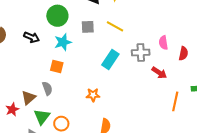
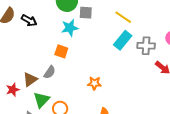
gray square: (88, 27) -> (86, 13), moved
black arrow: (32, 37) -> (29, 20), moved
cyan rectangle: (110, 60) -> (123, 40), moved
gray semicircle: (47, 88) -> (50, 72), turned 48

